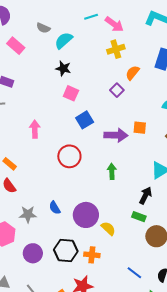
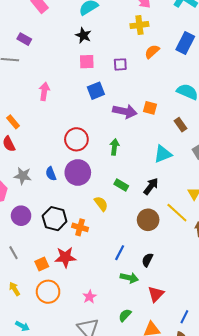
purple square: (117, 90) -> (120, 64), moved, turned 32
pink square: (71, 93) -> (87, 62), turned -35
red circle: (69, 156) -> (76, 139), moved
black arrow: (145, 196) -> (151, 186), moved
purple circle: (86, 215) -> (78, 172), moved
green rectangle: (139, 217) -> (121, 185), moved
blue line: (134, 273) -> (120, 253), turned 70

